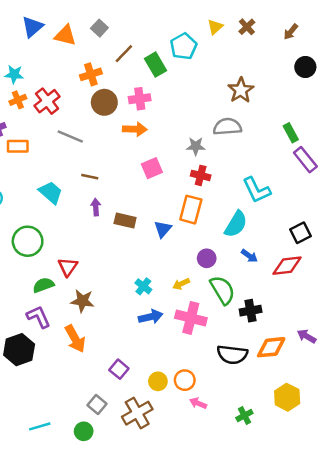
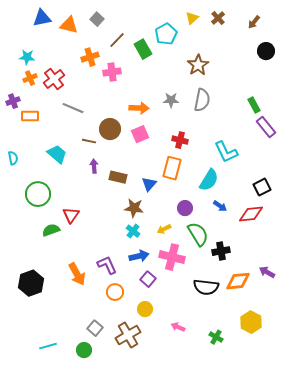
blue triangle: (32, 27) -> (42, 18), turned 30
brown star: (241, 90) -> (198, 65), moved
pink cross: (140, 99) -> (112, 72), moved
brown circle: (104, 102) -> (110, 129), moved
gray semicircle: (227, 127) -> (202, 100), turned 105
orange arrow: (135, 129) -> (139, 108), moved
gray star: (196, 146) -> (171, 100), moved
brown star: (82, 301) -> (134, 208), moved
purple L-shape: (39, 317) -> (107, 265), moved
purple square: (119, 369) -> (148, 279), moved
orange circle: (185, 380) -> (115, 292), moved
green cross: (244, 415) -> (216, 337), turned -32

